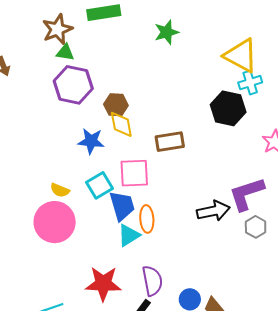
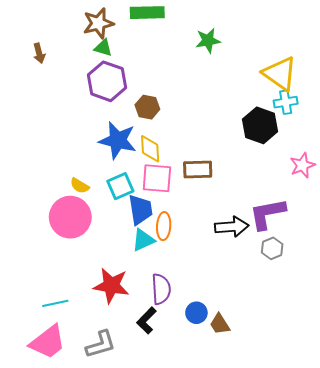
yellow diamond: (121, 124) -> (150, 149), moved
blue star: (91, 141) -> (118, 140), size x1.4
brown rectangle: (170, 142) -> (198, 169), moved

